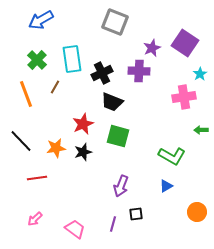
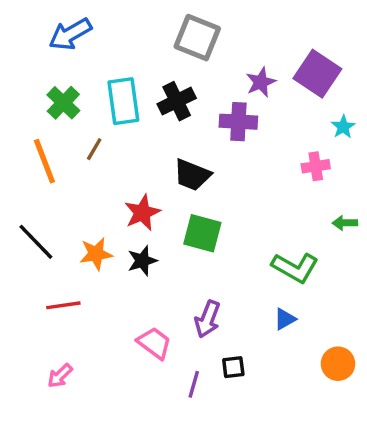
black cross: (102, 73) -> (177, 101), moved
pink cross: (184, 97) -> (316, 166), size x0.7
pink trapezoid: (75, 229) -> (154, 343), moved

